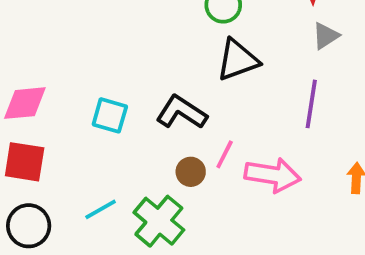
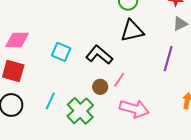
pink arrow: (273, 175) -> (134, 109), moved
cyan line: (101, 209) -> (50, 101), turned -42

